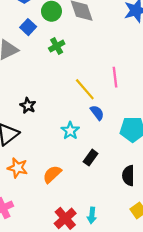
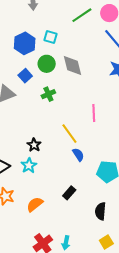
pink line: (115, 77) -> (94, 113), moved
black star: (28, 106) -> (34, 145), moved
cyan star: (70, 131) -> (29, 165), moved

